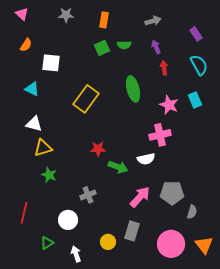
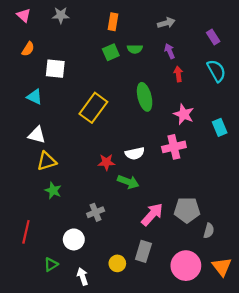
gray star: (66, 15) -> (61, 15), moved
cyan rectangle: (195, 100) -> (220, 127), moved
white semicircle: (146, 159) -> (135, 153), moved

